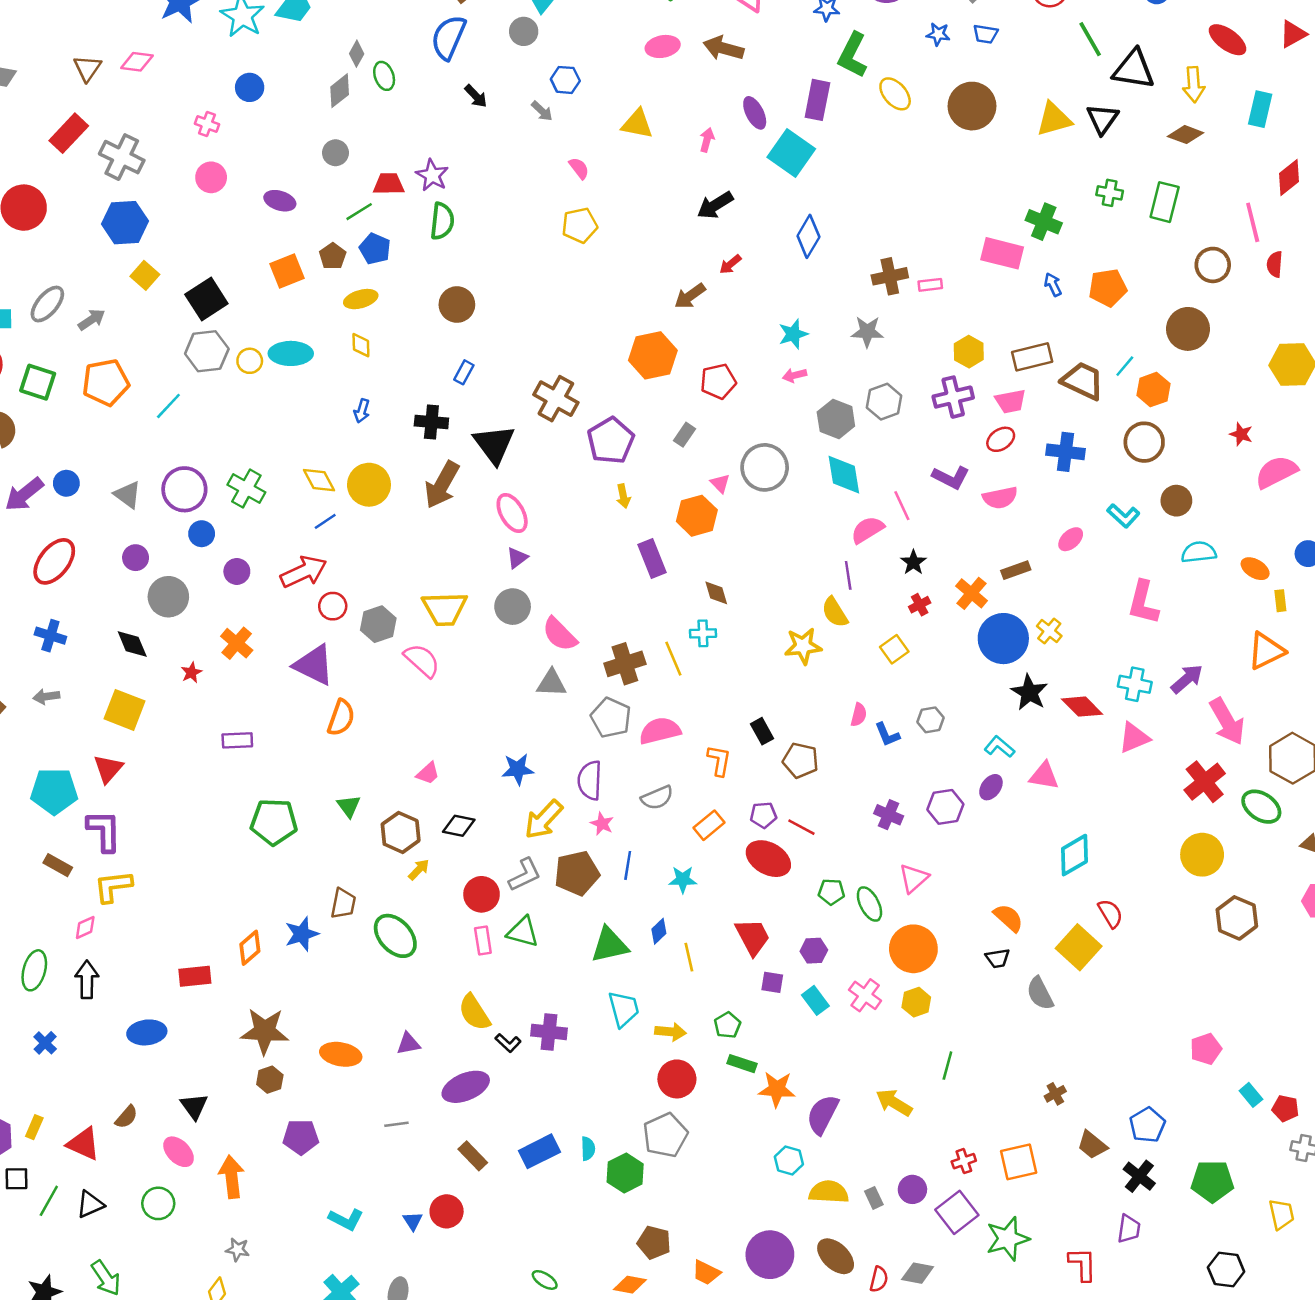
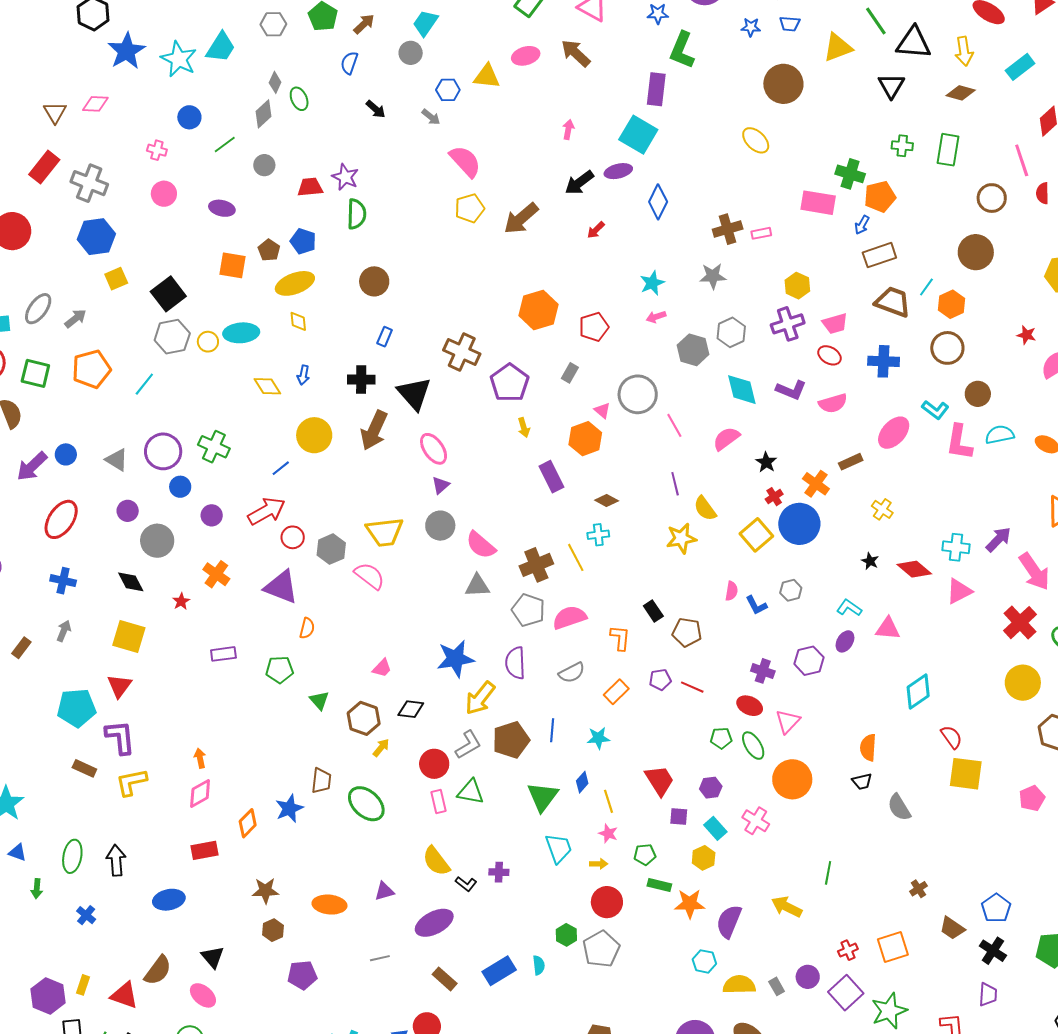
blue semicircle: (449, 37) -> (349, 63), size x0.6
brown arrow: (723, 48) -> (576, 53), turned 32
yellow ellipse: (895, 94) -> (756, 140), moved
cyan rectangle: (1260, 109) -> (1020, 67), turned 44
purple ellipse: (755, 113) -> (618, 171), moved, turned -72
yellow triangle: (1054, 119) -> (838, 47), moved
yellow triangle: (637, 124) -> (487, 76), moved
pink semicircle: (579, 168) -> (465, 161), size x1.8
green line: (359, 212) -> (225, 144), moved
orange square: (287, 271) -> (232, 265), turned 36
yellow square: (145, 275) -> (116, 279), turned 30
blue arrow: (1053, 285) -> (862, 225), turned -120
orange pentagon: (1108, 288) -> (880, 197), moved
brown arrow: (690, 296) -> (521, 218), moved, size x1.4
yellow ellipse: (361, 299) -> (295, 283), size x1.4
brown rectangle: (1032, 357) -> (879, 255), moved
red ellipse: (1001, 439) -> (830, 355), turned 70
cyan diamond: (844, 475) -> (742, 390), moved
yellow diamond: (319, 480) -> (267, 386), moved
pink line: (902, 506) -> (674, 425), moved
pink ellipse: (1071, 539) -> (894, 433), size x1.6
purple line: (848, 575) -> (675, 484), moved
brown diamond: (716, 593) -> (607, 501), turned -40
pink L-shape: (1143, 603) -> (959, 442), moved
blue circle: (1003, 639) -> (799, 524), moved
yellow square: (894, 649) -> (756, 535), size x1.4
black star: (1029, 692) -> (870, 561), size x0.6
gray arrow: (46, 697) -> (64, 631), turned 125
orange semicircle: (341, 718) -> (307, 628), size x0.7
blue star: (518, 769) -> (455, 659), size x1.4
green pentagon: (274, 822) -> (280, 670), moved, size x0.7
pink star: (602, 824) -> (608, 834), moved
red ellipse: (768, 859) -> (750, 706), moved, size x0.7
orange semicircle: (1008, 918) -> (868, 748), turned -124
pink diamond: (85, 927) -> (200, 793), moved, size x1.4
green triangle: (609, 945) -> (543, 797), turned -36
yellow square: (1079, 947) -> (966, 774), moved, turned -30
yellow hexagon: (916, 1002) -> (704, 858), moved
green pentagon: (727, 1025) -> (645, 854), turned 30
brown star: (265, 1031) -> (265, 891), size x0.7
purple cross: (549, 1032) -> (499, 872), size x0.7
yellow arrow: (671, 1032) -> (599, 864), size x0.7
pink pentagon: (1206, 1049) -> (1032, 798), moved
brown semicircle: (126, 1117) -> (158, 970), size x1.5
green hexagon: (625, 1173) -> (566, 935), moved, size x0.7
orange arrow: (232, 1177) -> (200, 758), moved, size x0.6

